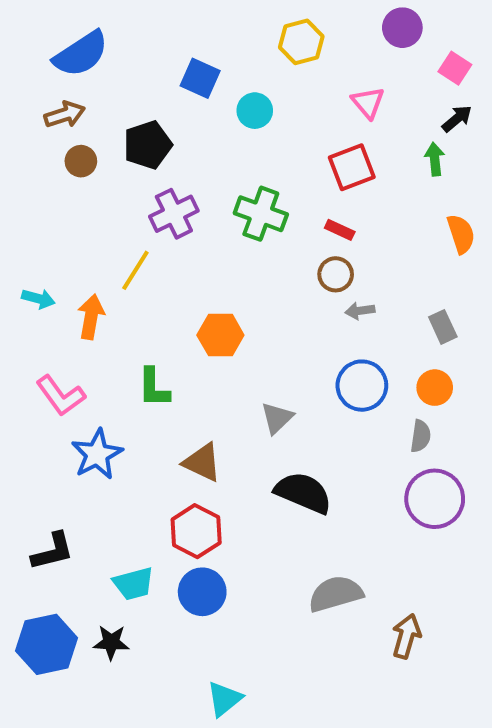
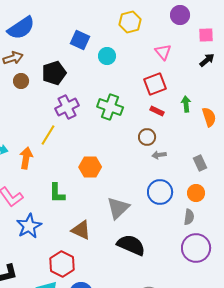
pink square: (455, 68) -> (206, 35), turned -35
green arrow: (435, 159) -> (186, 104), moved
red rectangle: (340, 230) -> (157, 111), moved
gray triangle: (277, 418) -> (118, 208), size x1.4
red hexagon: (196, 531) -> (62, 264), moved

